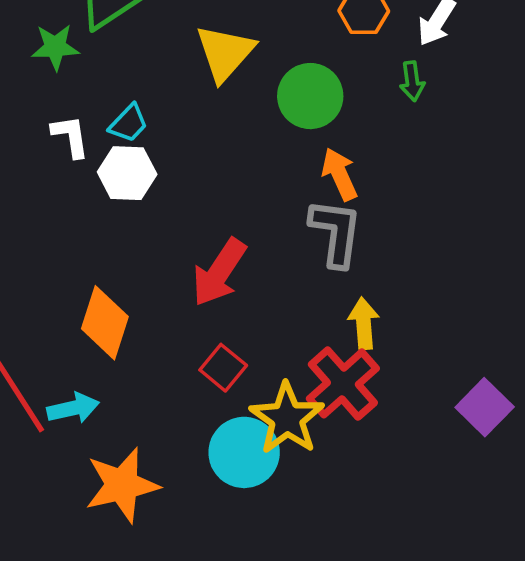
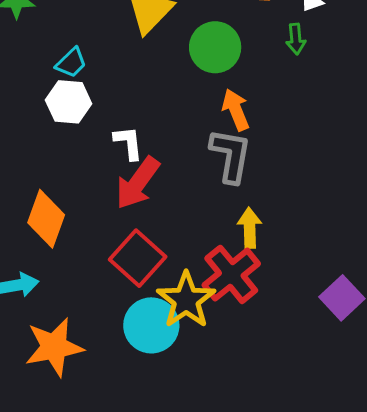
white L-shape: (70, 136) -> (128, 143), moved
red square: (223, 368) -> (138, 258), size x1.5

